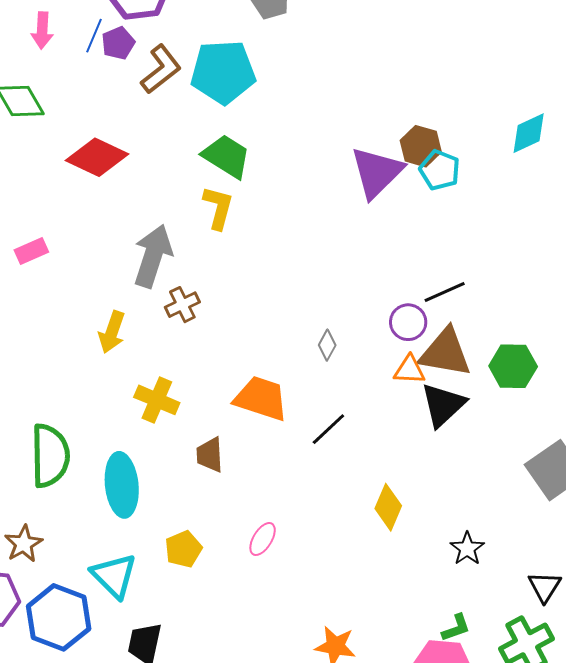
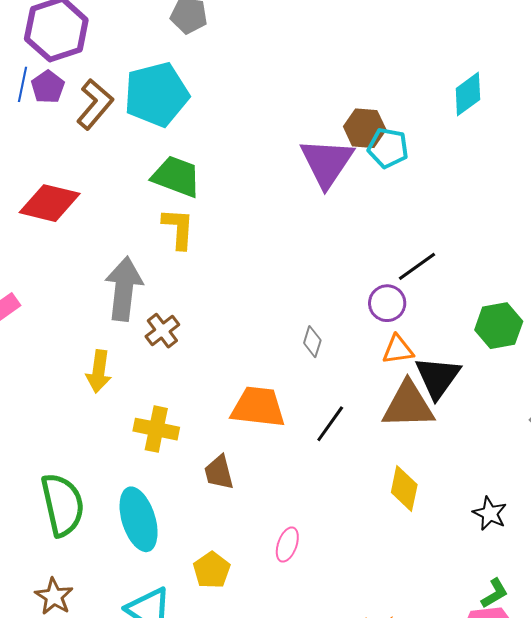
brown triangle: (445, 353) -> (408, 405), moved

